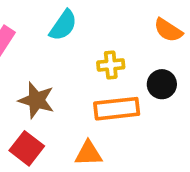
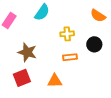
orange rectangle: (117, 109) -> (70, 57), size x0.6
red square: (27, 148) -> (22, 78), turned 30

